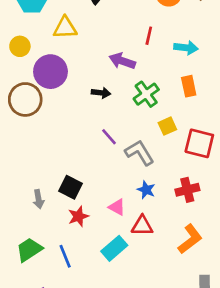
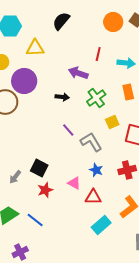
gray arrow: (39, 199) -> (15, 177), turned 48
cyan rectangle: (114, 248) -> (101, 225), moved
blue line: (65, 256) -> (35, 220), turned -30

